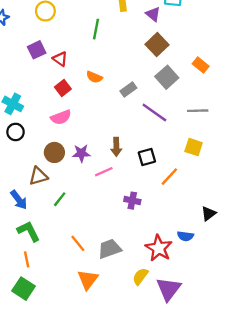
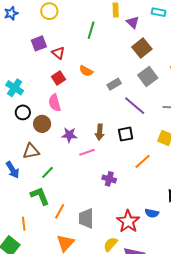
purple triangle: (153, 14) -> (133, 22), moved
pink semicircle: (61, 117) -> (55, 103), turned 90
black circle: (16, 132) -> (23, 112), moved
brown circle: (54, 152) -> (42, 124), moved
black square: (147, 157) -> (126, 134), moved
green L-shape: (29, 231) -> (40, 196), moved
orange line: (78, 243) -> (60, 211), turned 63
gray trapezoid: (110, 249) -> (86, 218), turned -75
orange line: (27, 259) -> (24, 224), moved

